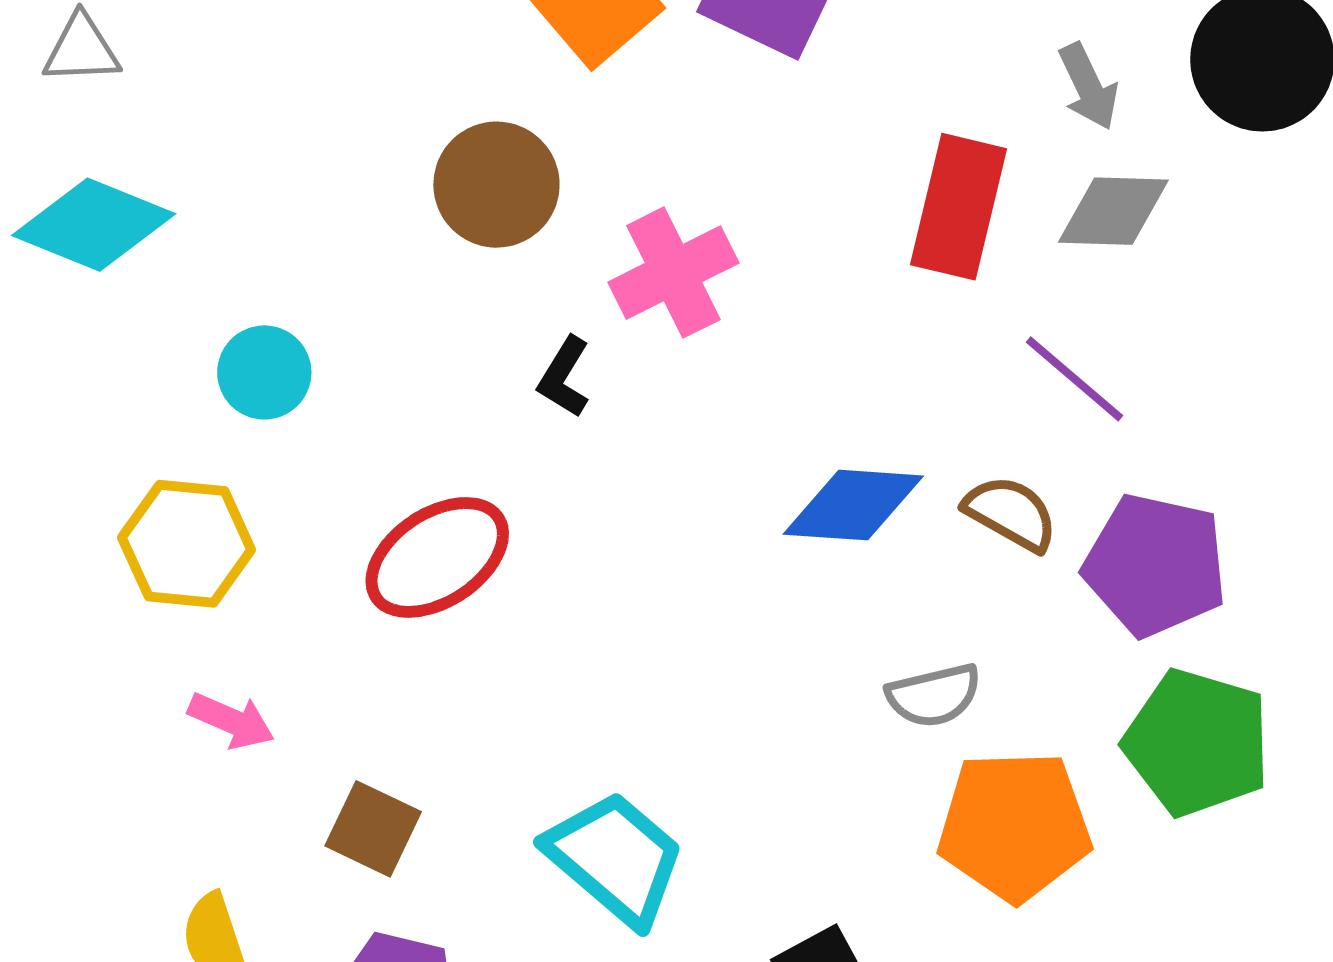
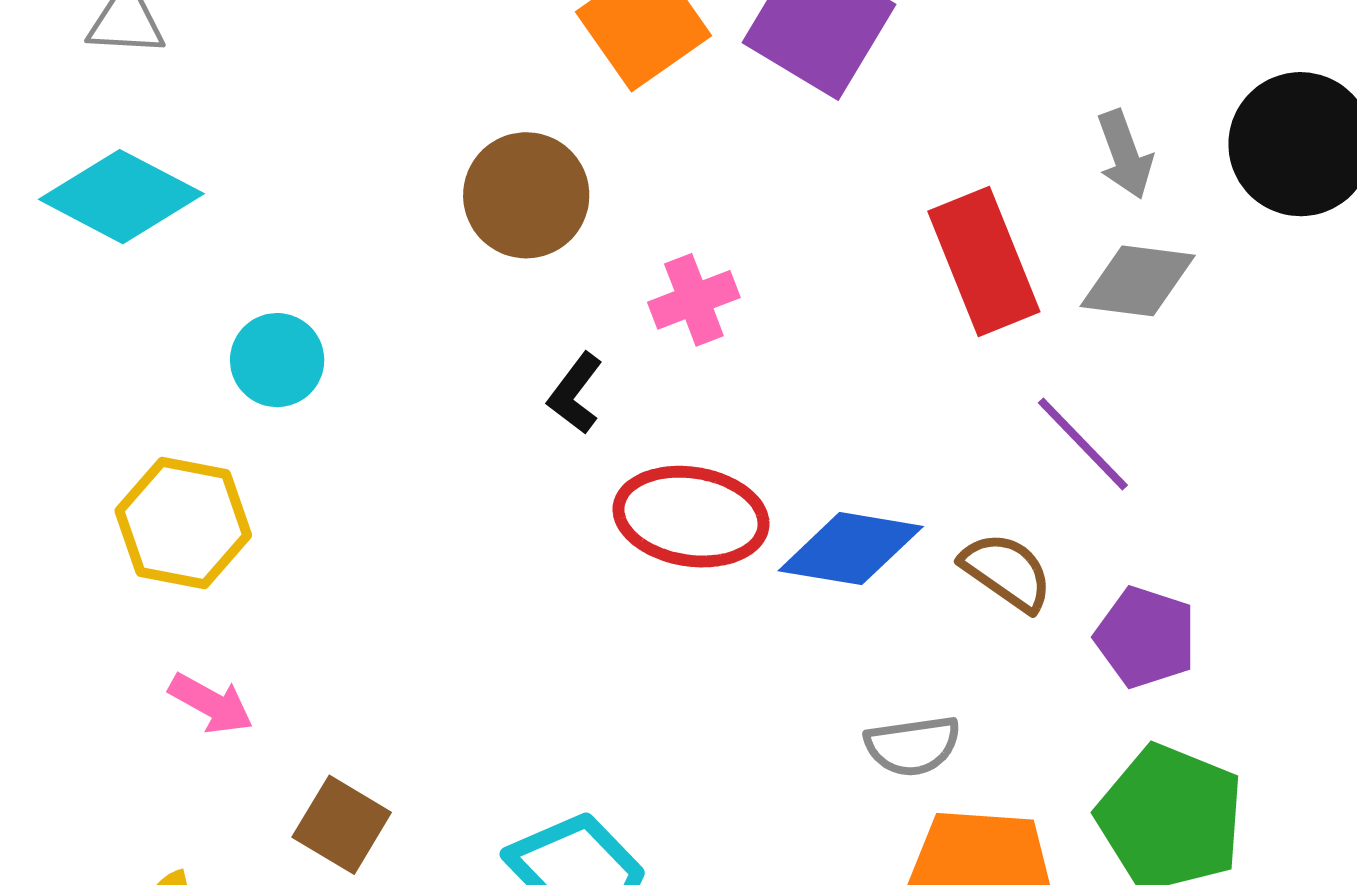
red rectangle: (958, 207) -> (984, 262), turned -41
pink cross: (673, 273) -> (694, 300), size x0.7
red ellipse: (437, 557) -> (691, 517), moved, turned 37
purple pentagon: (1155, 565) -> (1146, 637), size x0.7

